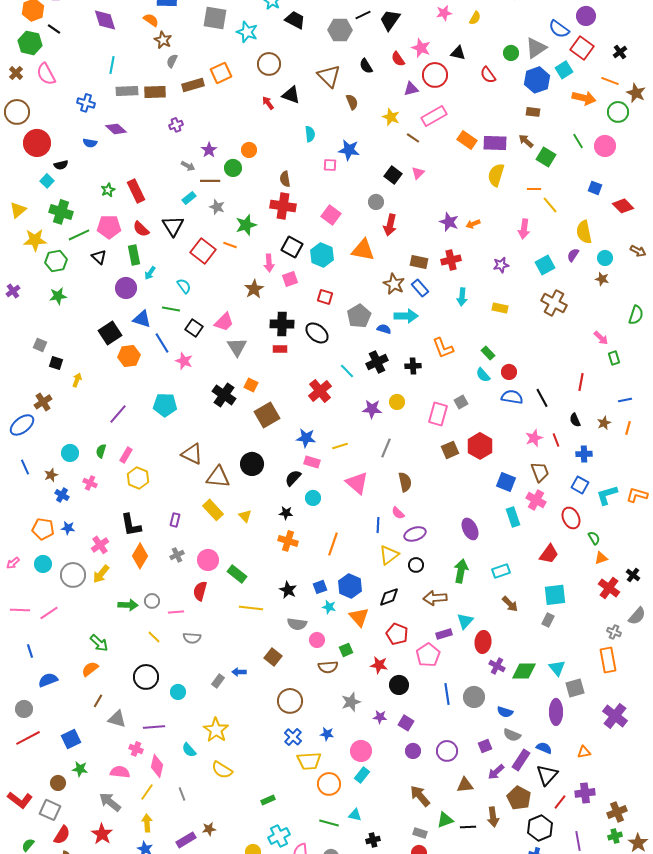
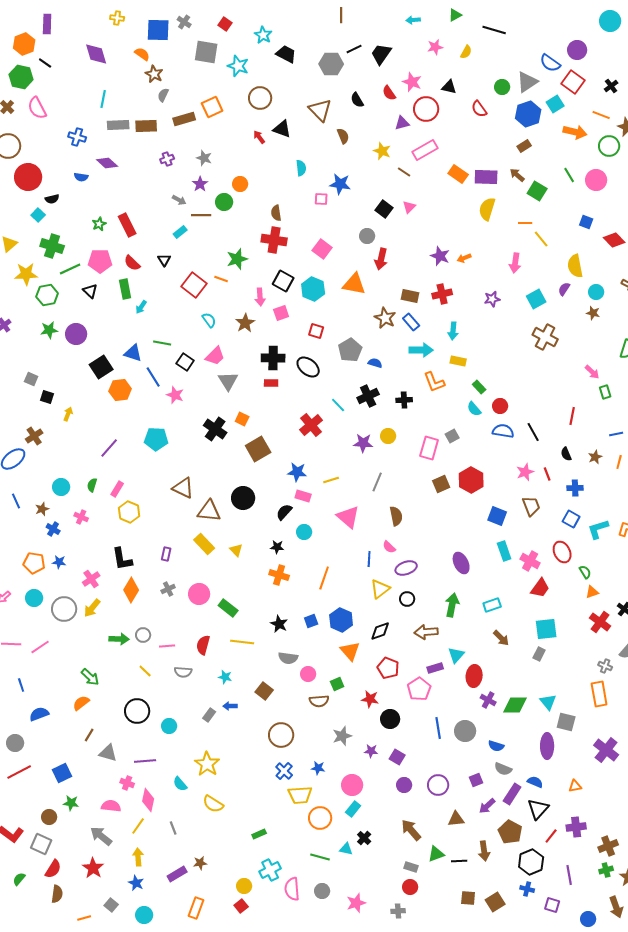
brown rectangle: (533, 112) -> (524, 146), turned -40
gray star: (217, 207) -> (204, 158), moved
black triangle: (173, 226) -> (164, 260), size x0.6
cyan semicircle: (184, 286) -> (209, 320), moved
purple circle: (126, 288) -> (76, 334), moved
yellow rectangle: (500, 308) -> (458, 361), moved
cyan arrow: (406, 316) -> (421, 350), moved
pink cross: (536, 500) -> (530, 561), moved
red semicircle: (200, 591) -> (203, 645), moved
cyan star: (329, 607) -> (225, 677), moved
gray square: (575, 688) -> (566, 722), turned 30
black cross: (373, 840) -> (364, 838), moved, turned -32

